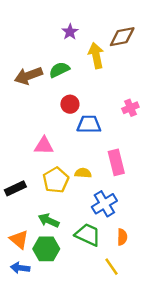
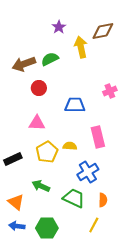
red circle: (70, 104) -> (39, 88), moved
green hexagon: (46, 249) -> (47, 228), moved
yellow line: (111, 267) -> (94, 225), turned 63

